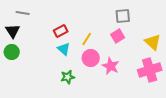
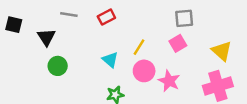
gray line: (23, 13) -> (69, 15), moved
red rectangle: (61, 31) -> (106, 17), moved
green circle: (12, 52) -> (58, 66), moved

